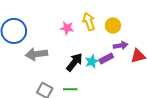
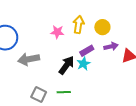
yellow arrow: (89, 22) -> (79, 25), turned 30
purple rectangle: (106, 59) -> (87, 51), moved

